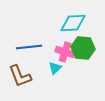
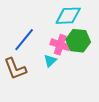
blue line: (29, 47) -> (24, 40), turned -45

